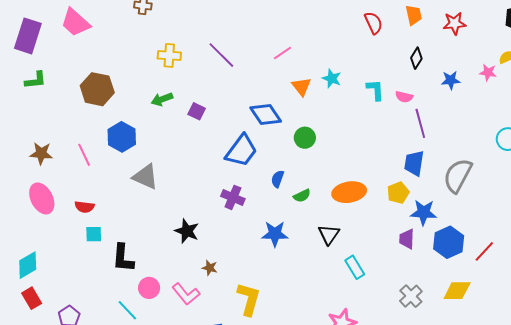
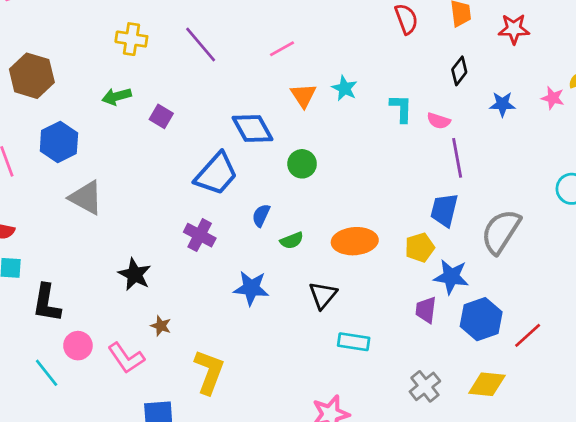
cyan rectangle: (355, 267) -> (354, 342), turned -55

